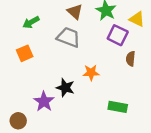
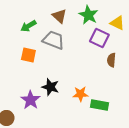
green arrow: (31, 22) -> (28, 26), moved
orange square: (25, 53) -> (28, 55), moved, turned 35
orange star: (91, 73) -> (80, 94), moved

